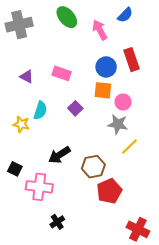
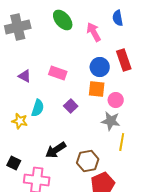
blue semicircle: (125, 15) -> (118, 18), turned 126
yellow line: (129, 147) -> (122, 142), turned -36

